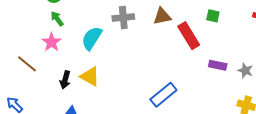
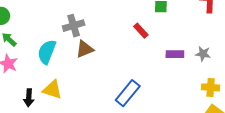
brown triangle: (162, 16) -> (85, 49), moved
red rectangle: (189, 36) -> (141, 31), size x0.6

